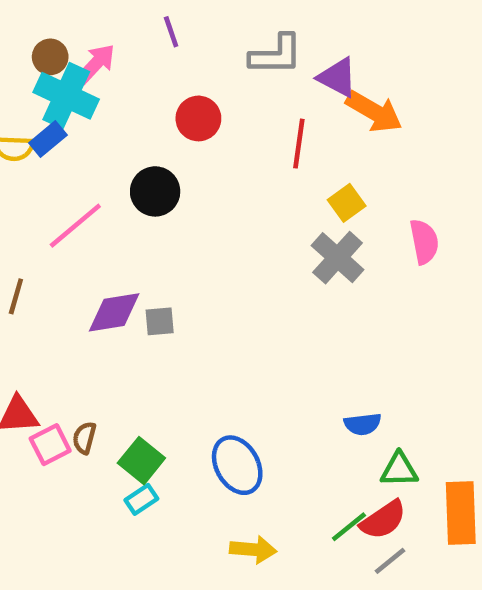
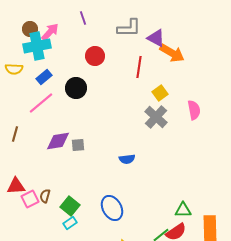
cyan cross: (66, 96) -> (37, 46), turned -36
blue rectangle: (48, 139) -> (44, 77), moved
blue semicircle: (363, 424) -> (127, 159), moved

